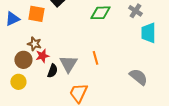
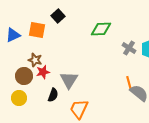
gray cross: (135, 11) -> (129, 48), moved
orange line: (95, 58) -> (129, 83), moved
black semicircle: (52, 71) -> (53, 95), moved

